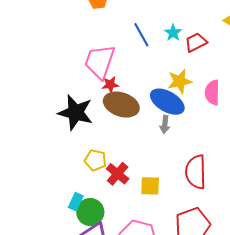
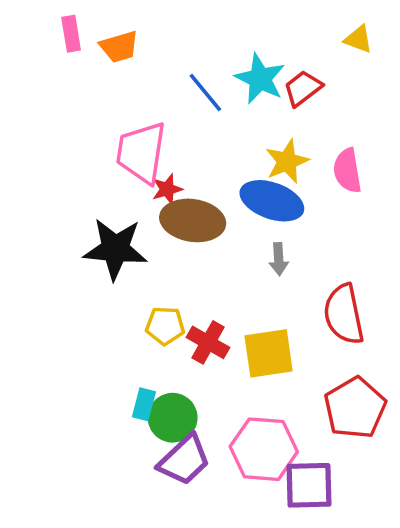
cyan star: (173, 33) -> (260, 79), size x1.6
gray arrow: (165, 124) -> (279, 259), moved
yellow square: (150, 186) -> (269, 353), size x1.4

